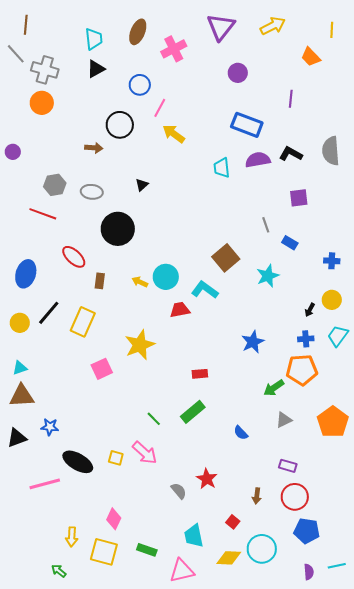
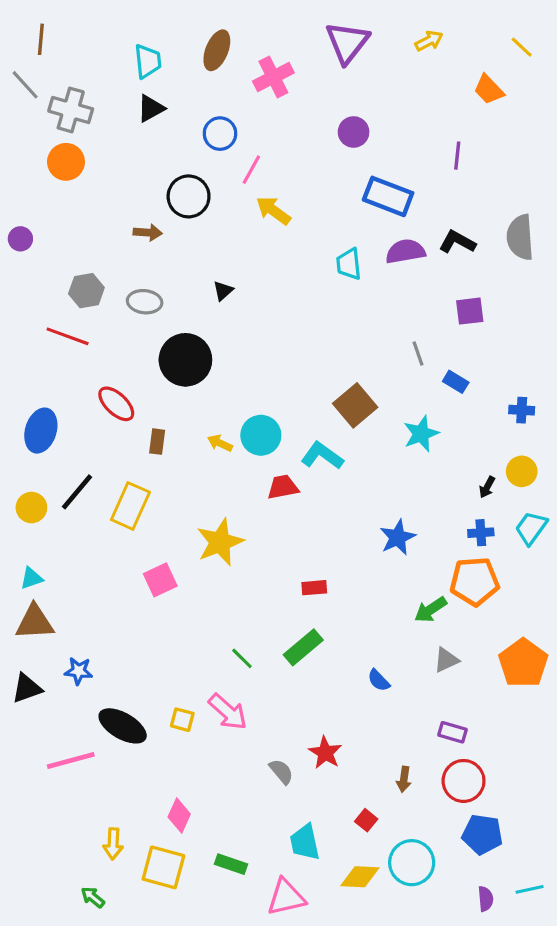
yellow arrow: (273, 26) -> (429, 41), size x0.7
yellow line: (332, 30) -> (522, 47), turned -49
purple circle: (238, 73) -> (354, 132), moved

